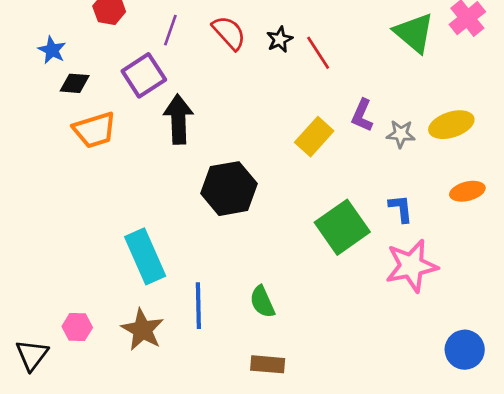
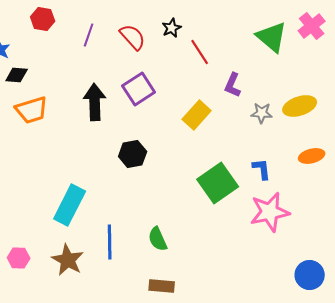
black star: (280, 39) -> (172, 28), moved
purple square: (144, 75) -> (139, 89), moved
purple L-shape: (362, 115) -> (233, 85), moved
black hexagon: (229, 189) -> (133, 154), size x0.7
cyan rectangle: (145, 256) -> (70, 205), turned 51

